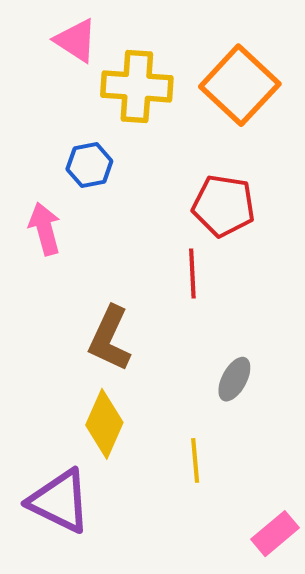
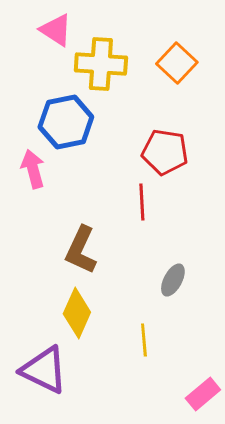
orange square: (240, 85) -> (177, 63), size x0.7
blue hexagon: (89, 165) -> (66, 122), size x1.6

